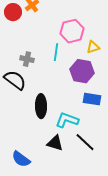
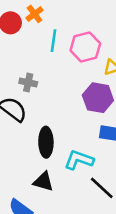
cyan line: (56, 52) -> (54, 41), moved
black triangle: (55, 143) -> (43, 182), moved

